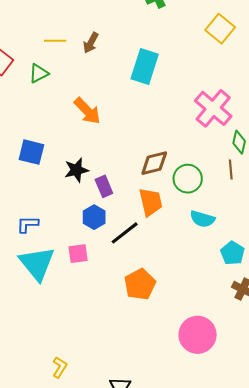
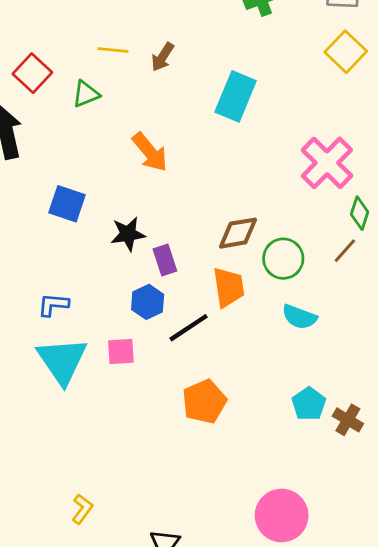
brown line: (231, 170) -> (345, 251), turned 42
cyan pentagon: (232, 253) -> (309, 404), moved
pink circle: (198, 335) -> (282, 515), moved

